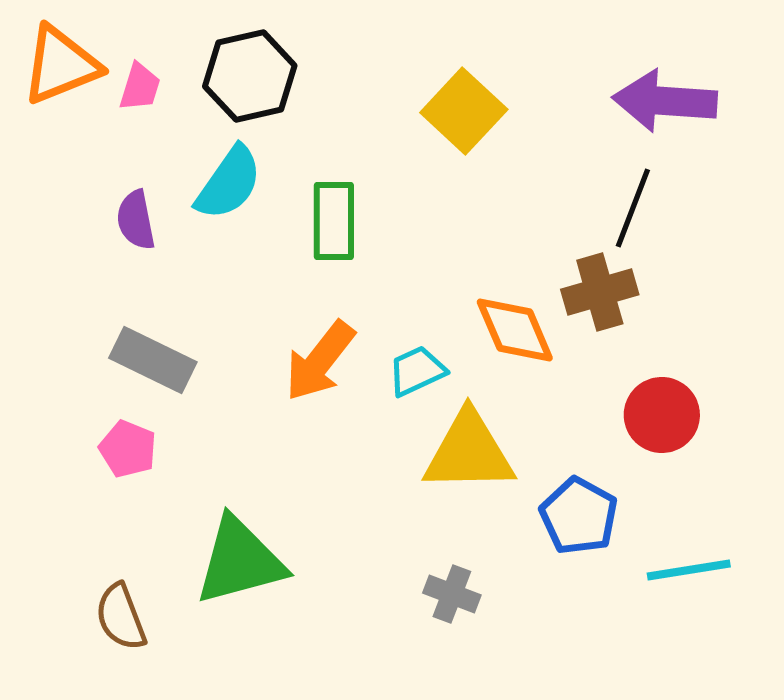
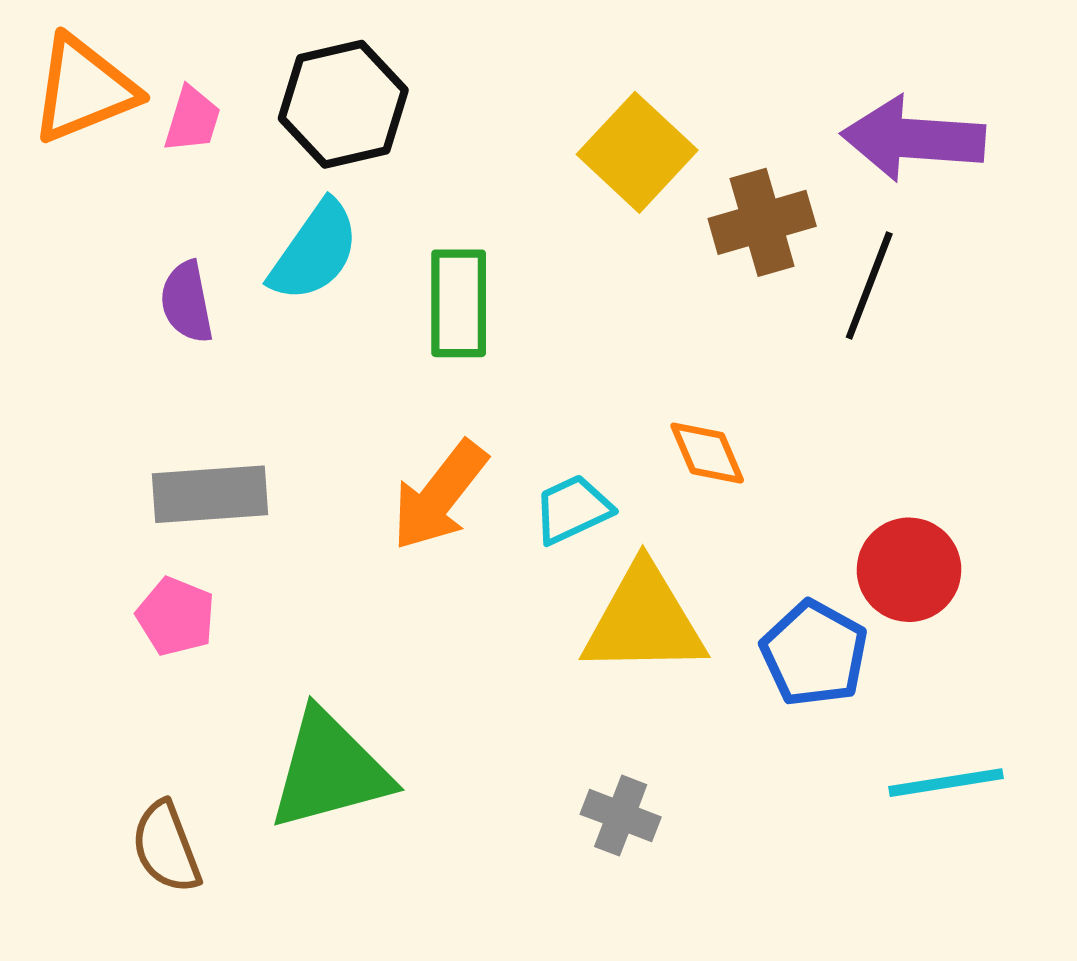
brown cross: (600, 292) -> (762, 222), moved
orange diamond: (515, 330) -> (707, 453), size x0.7
gray rectangle: (153, 360) -> (210, 494), turned -30
blue pentagon: (579, 516) -> (814, 654), moved

